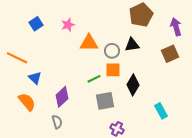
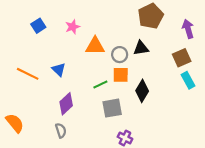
orange line: (17, 58) -> (28, 74), moved
blue triangle: (35, 78) -> (59, 70), moved
orange semicircle: (27, 102) -> (15, 123), moved
cyan rectangle: (161, 111) -> (188, 80), moved

